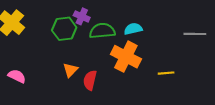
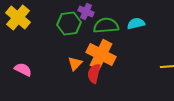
orange cross: (126, 57) -> (101, 55), moved

